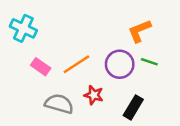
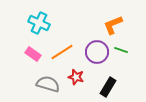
cyan cross: (23, 28) -> (39, 23), moved

